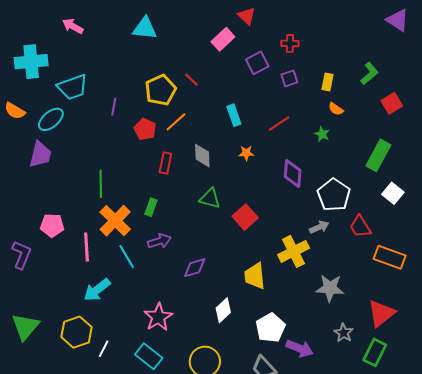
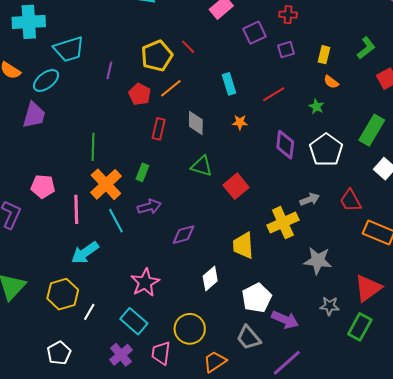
white pentagon: (334, 195) -> (326, 150), moved
gray star: (344, 333) -> (329, 306), turned -30

